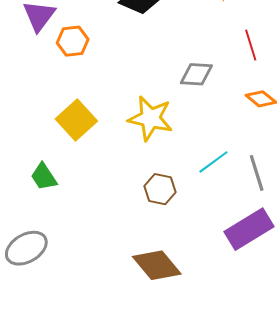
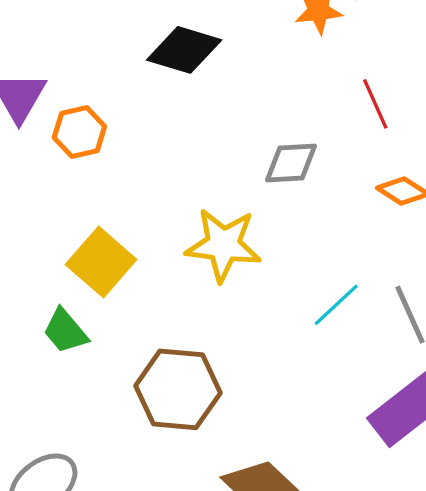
green trapezoid: (44, 177) -> (65, 331), moved
brown hexagon: (160, 189) -> (178, 389), moved, size x1.6

